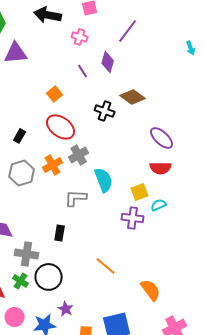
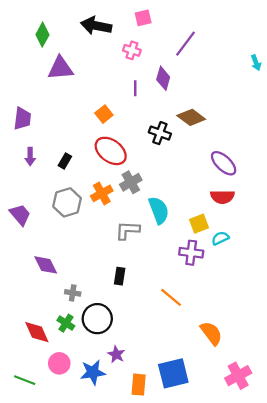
purple line: (83, 71) -> (135, 88), turned 32
black rectangle: (60, 233) -> (120, 276), moved
gray cross: (27, 254) -> (73, 293), size x0.6
orange line: (106, 266) -> (171, 297), moved

